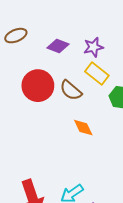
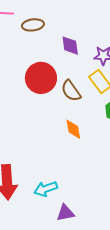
purple diamond: (58, 46) -> (70, 46), turned 45

